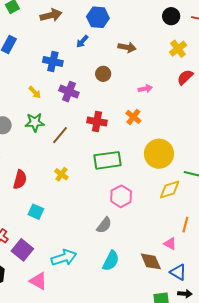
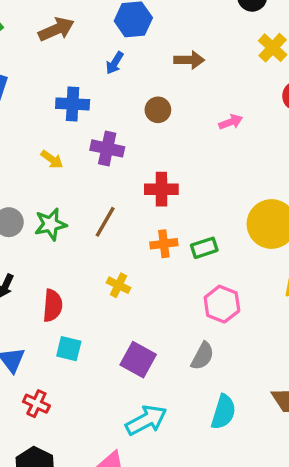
orange cross: (133, 117) -> (164, 244), moved, turned -35
green star: (35, 122) -> (51, 224), moved
green rectangle: (107, 160) -> (204, 248), moved, size x0.6
cyan square: (36, 212) -> (69, 349), moved
purple square: (22, 250) -> (138, 360), moved

